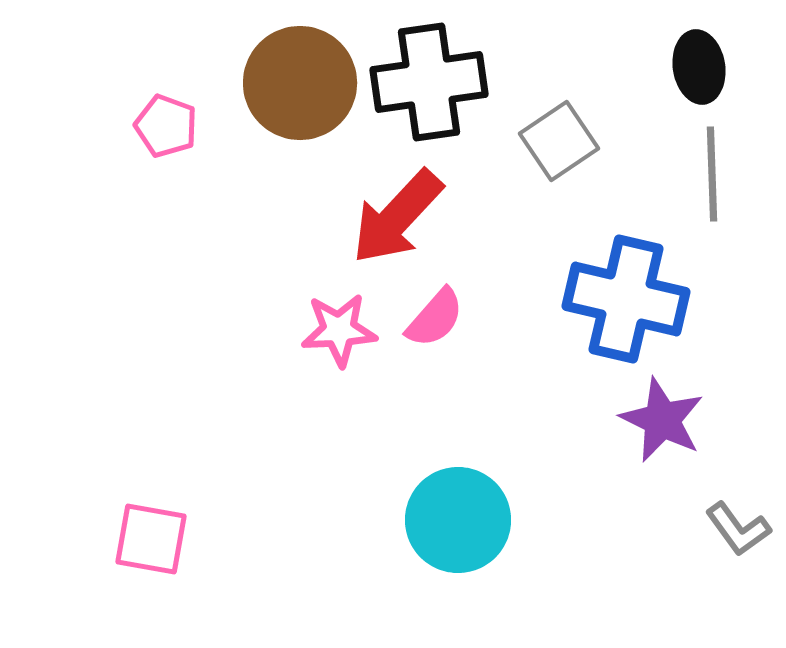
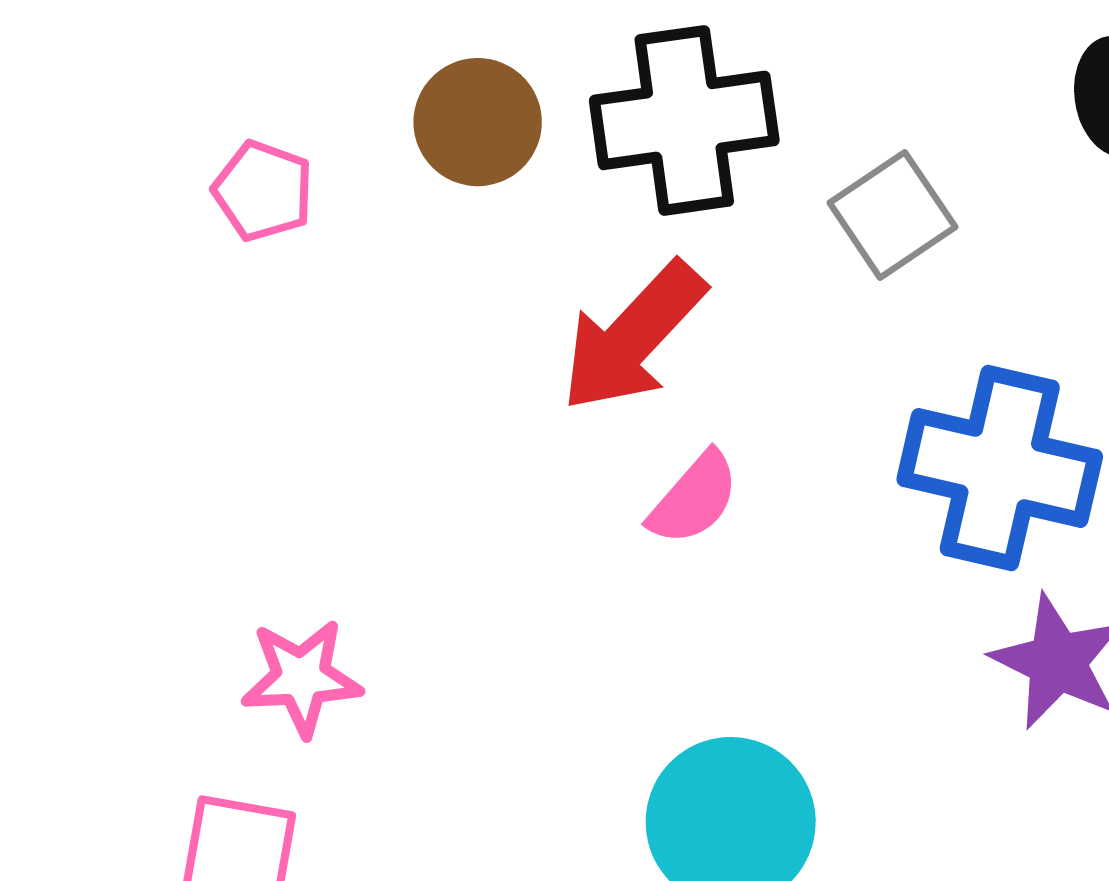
brown circle: (300, 83) -> (478, 122), size x0.7
pink star: (339, 330) -> (301, 678), moved

